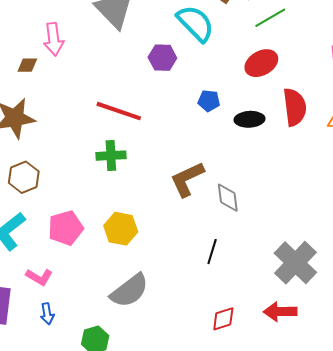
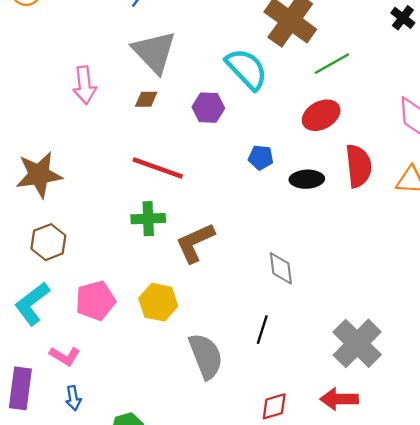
brown diamond: (27, 65) -> (146, 99), moved
brown L-shape: (187, 179) -> (195, 243), moved
gray semicircle: (129, 291) -> (206, 356), moved, turned -75

